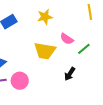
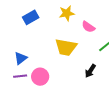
pink semicircle: (67, 39) -> (88, 27), moved

